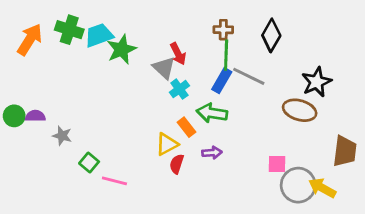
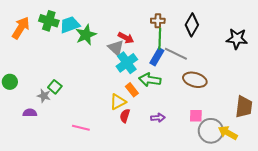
red arrow: (178, 54) -> (126, 38), turned -35
black star: (317, 82) -> (237, 39), moved, turned 30
cyan cross: (179, 89) -> (127, 63), size x1.5
brown ellipse: (300, 110) -> (195, 80), moved
purple semicircle: (35, 116) -> (30, 113), moved
purple arrow: (212, 153) -> (158, 118), moved
green square: (89, 163) -> (55, 87), moved

